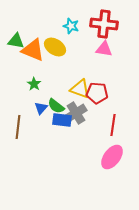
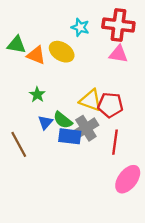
orange triangle: (33, 50) -> (36, 55), size x0.7
red line: (113, 125) -> (115, 142), moved
brown line: (18, 127) -> (19, 144), turned -35

